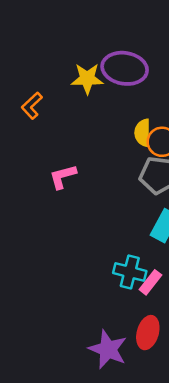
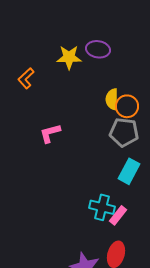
purple ellipse: (125, 68) -> (98, 49), size x0.7

